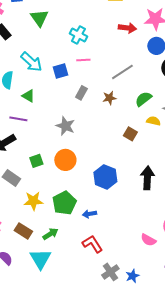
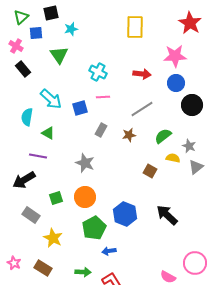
red arrow: (127, 28) -> (142, 74), moved
black arrow: (147, 178) -> (167, 215), turned -50
yellow star: (33, 201) -> (53, 238), turned 30
green pentagon: (64, 203) -> (94, 228), moved
green arrow: (50, 234) -> (83, 272), moved, turned 35

